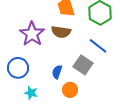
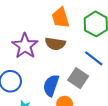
blue semicircle: (57, 72) -> (51, 85), size x1.5

